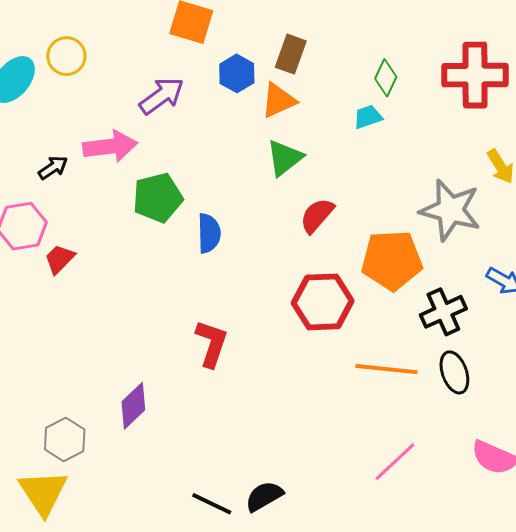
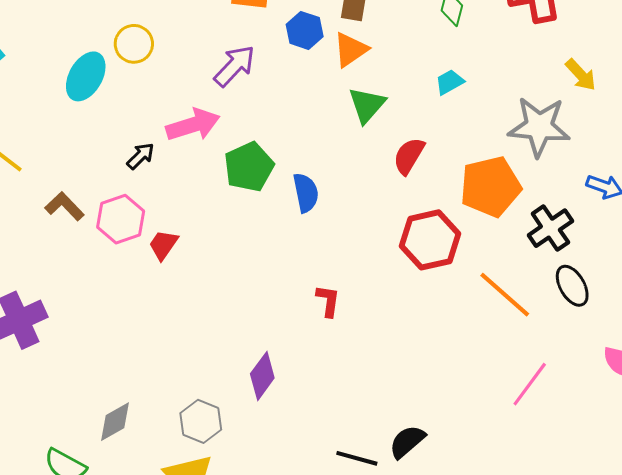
cyan trapezoid: (368, 117) -> (450, 82), moved
red L-shape: (212, 344) -> (328, 301), size x0.7
orange line: (387, 369) -> (505, 295), turned 46

